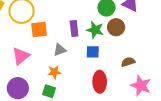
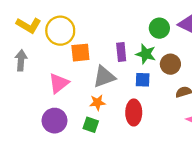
brown circle: (116, 27) -> (170, 64), moved
gray triangle: (60, 50) -> (104, 77), size x1.5
red ellipse: (100, 82) -> (134, 112), moved

